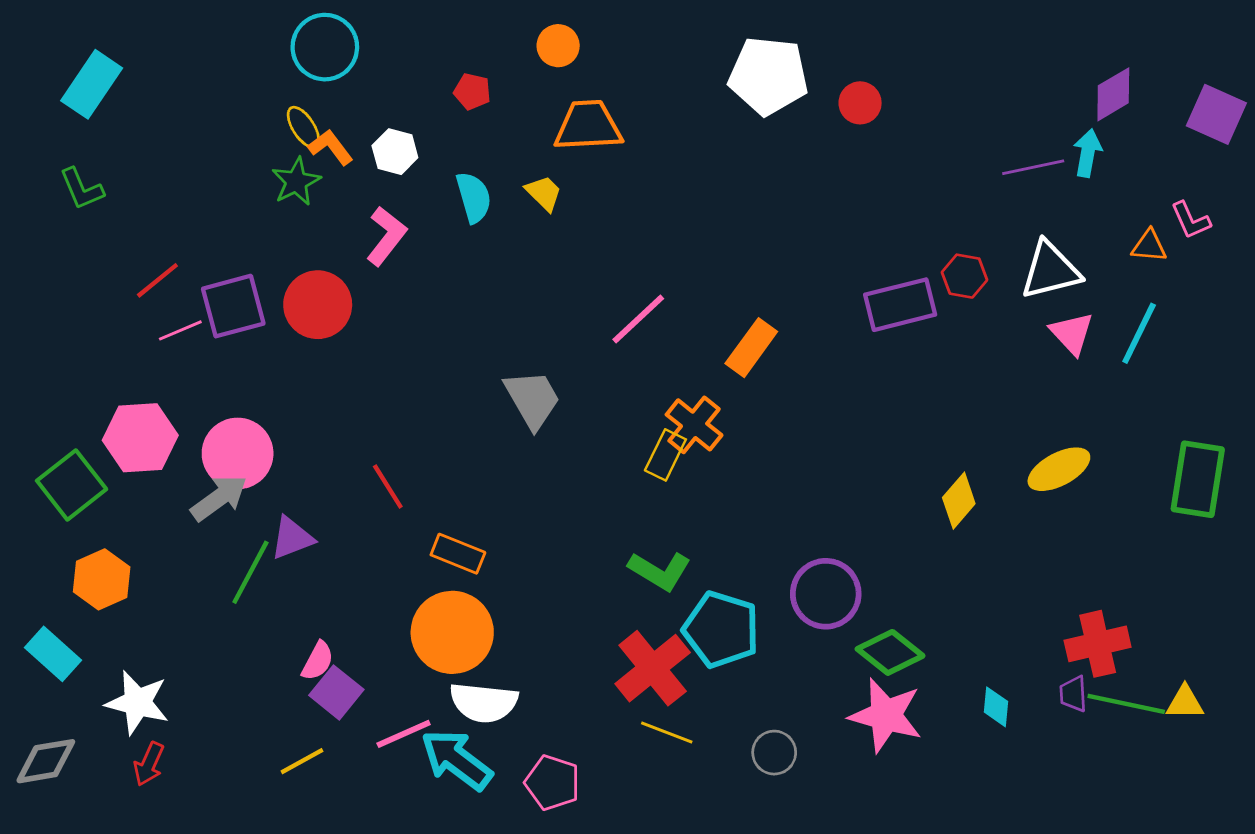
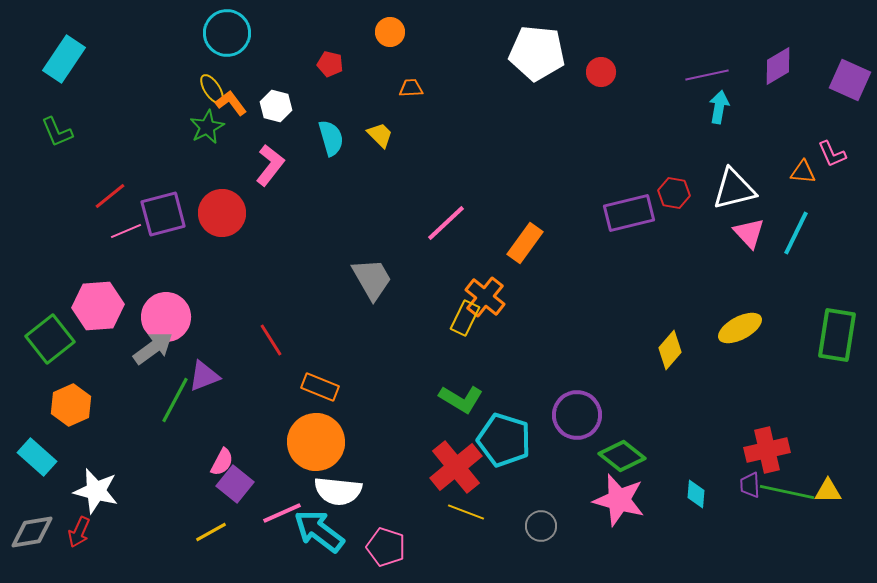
orange trapezoid: (588, 126) -> (411, 88), size x0.5
cyan arrow: (1088, 153) -> (719, 107), moved
purple line: (1033, 167) -> (707, 75), moved
red arrow: (149, 764) -> (79, 532), moved

